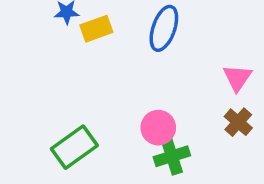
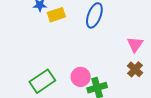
pink circle: (158, 128) -> (81, 77), moved

